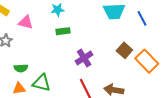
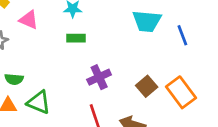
brown square: (124, 50) -> (147, 86), moved

